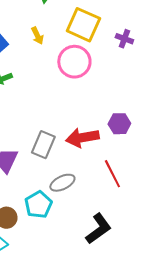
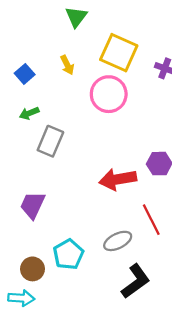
gray rectangle: (43, 145) -> (50, 141), moved
gray ellipse: (62, 183) -> (118, 241), moved

